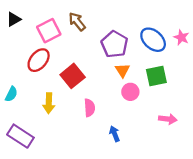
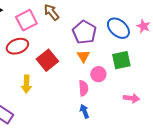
red ellipse: (39, 60) -> (17, 46), turned 30
orange triangle: (122, 70) -> (83, 56), moved
pink semicircle: (90, 108) -> (83, 88), moved

